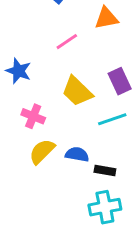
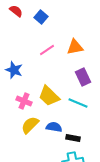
orange triangle: (106, 18) -> (75, 47), moved
yellow trapezoid: (77, 91) -> (49, 96), moved
cyan line: (112, 119) -> (78, 103), turned 42

